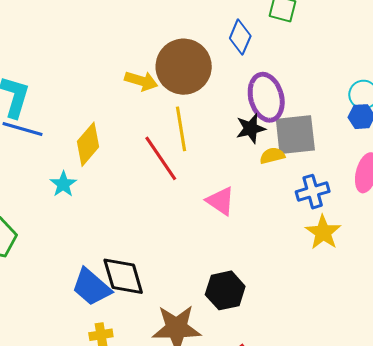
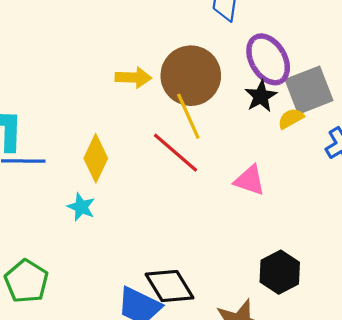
brown circle: (184, 67) -> (191, 76), moved

